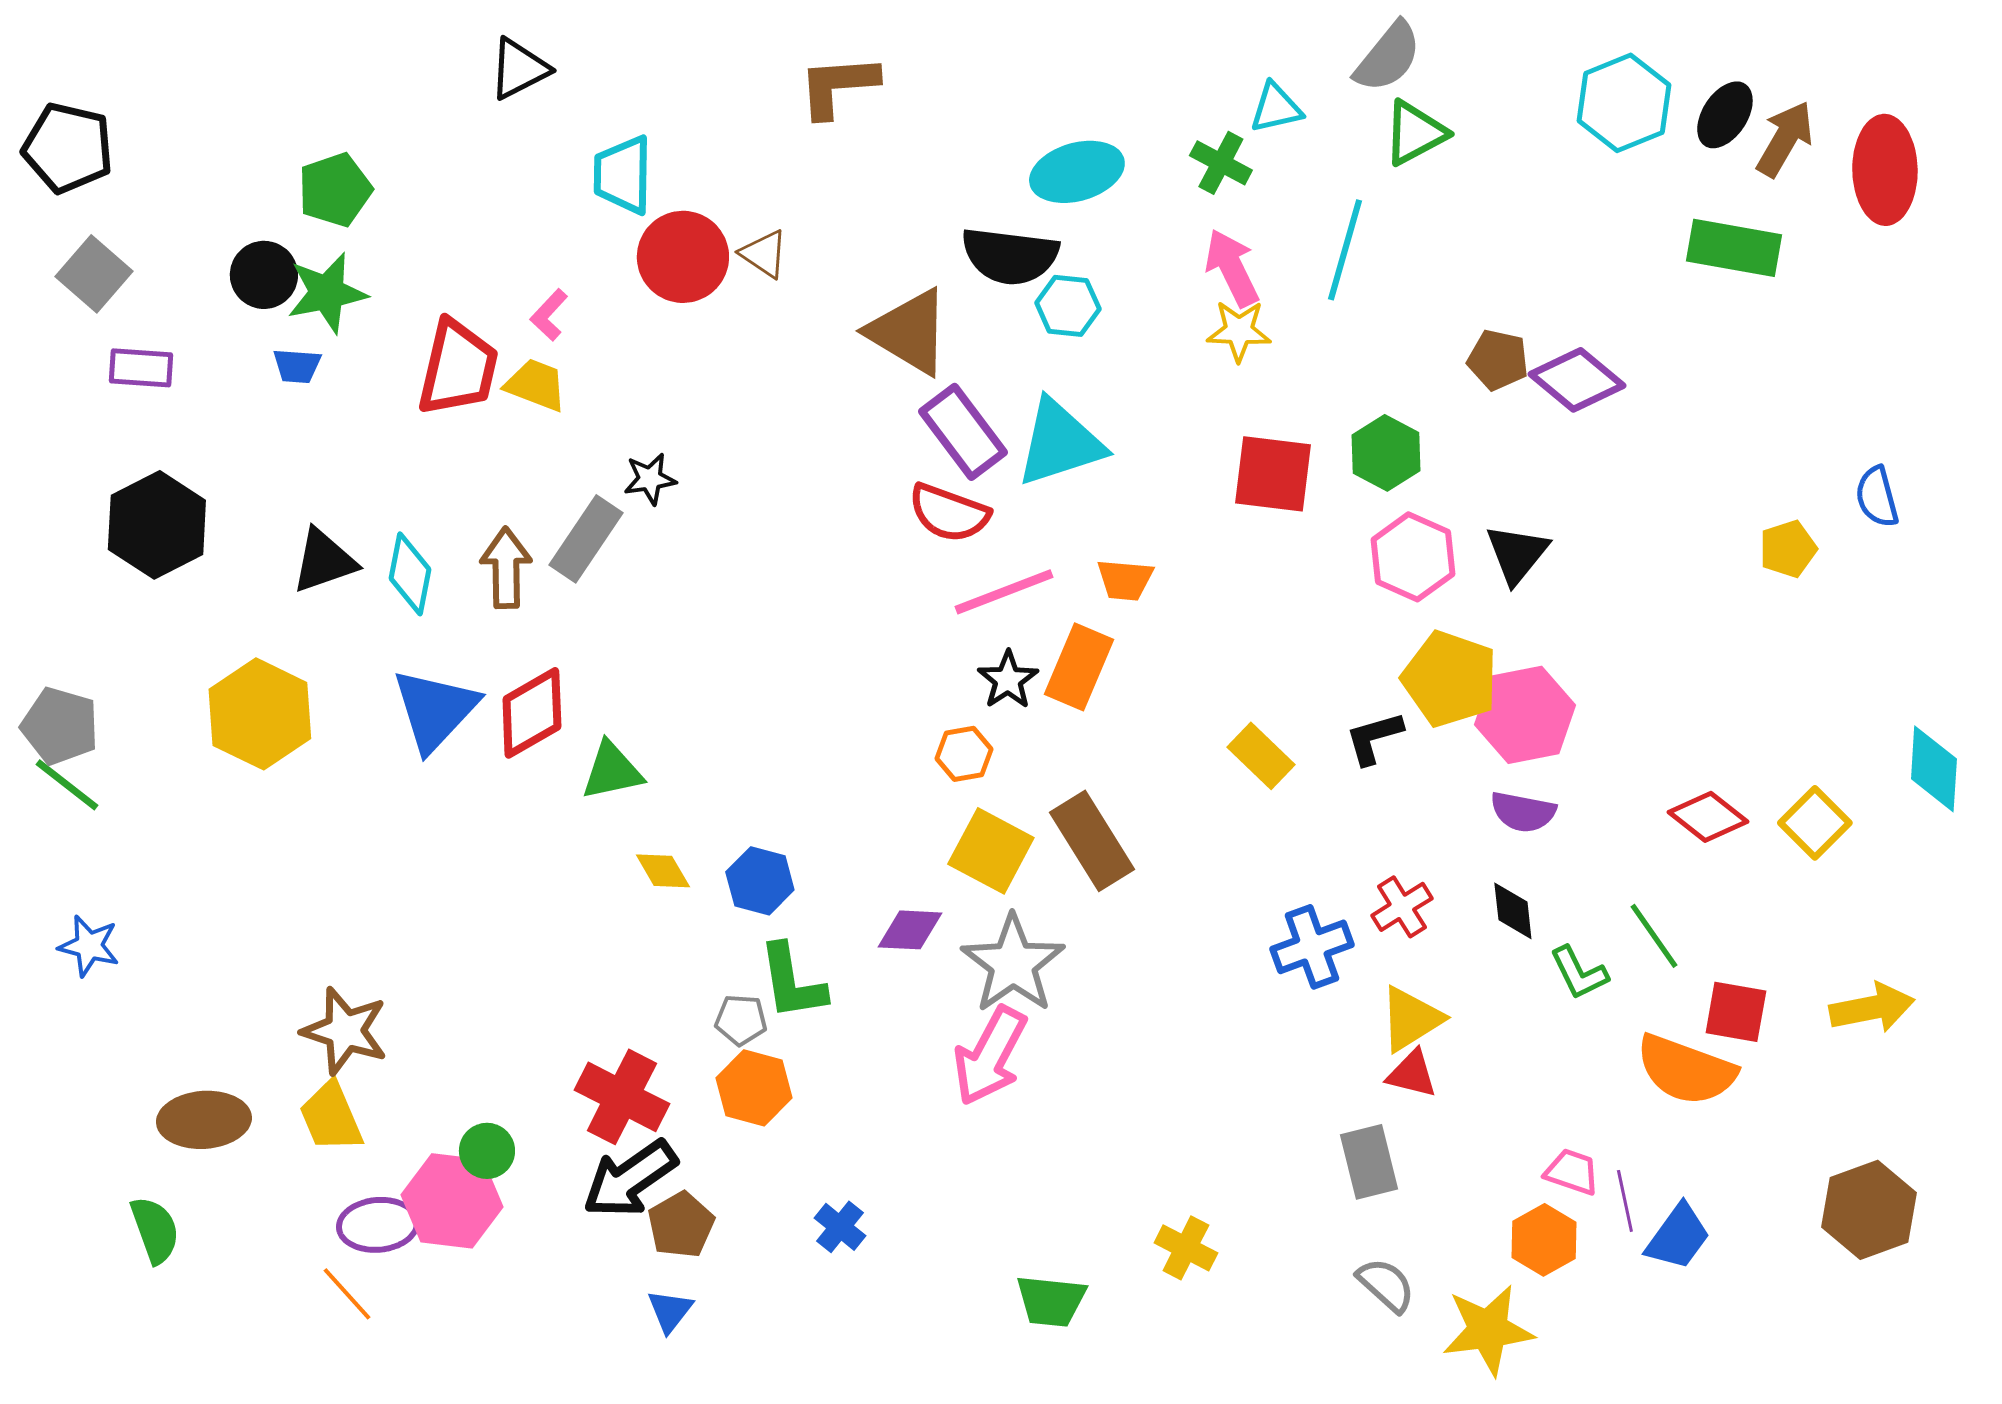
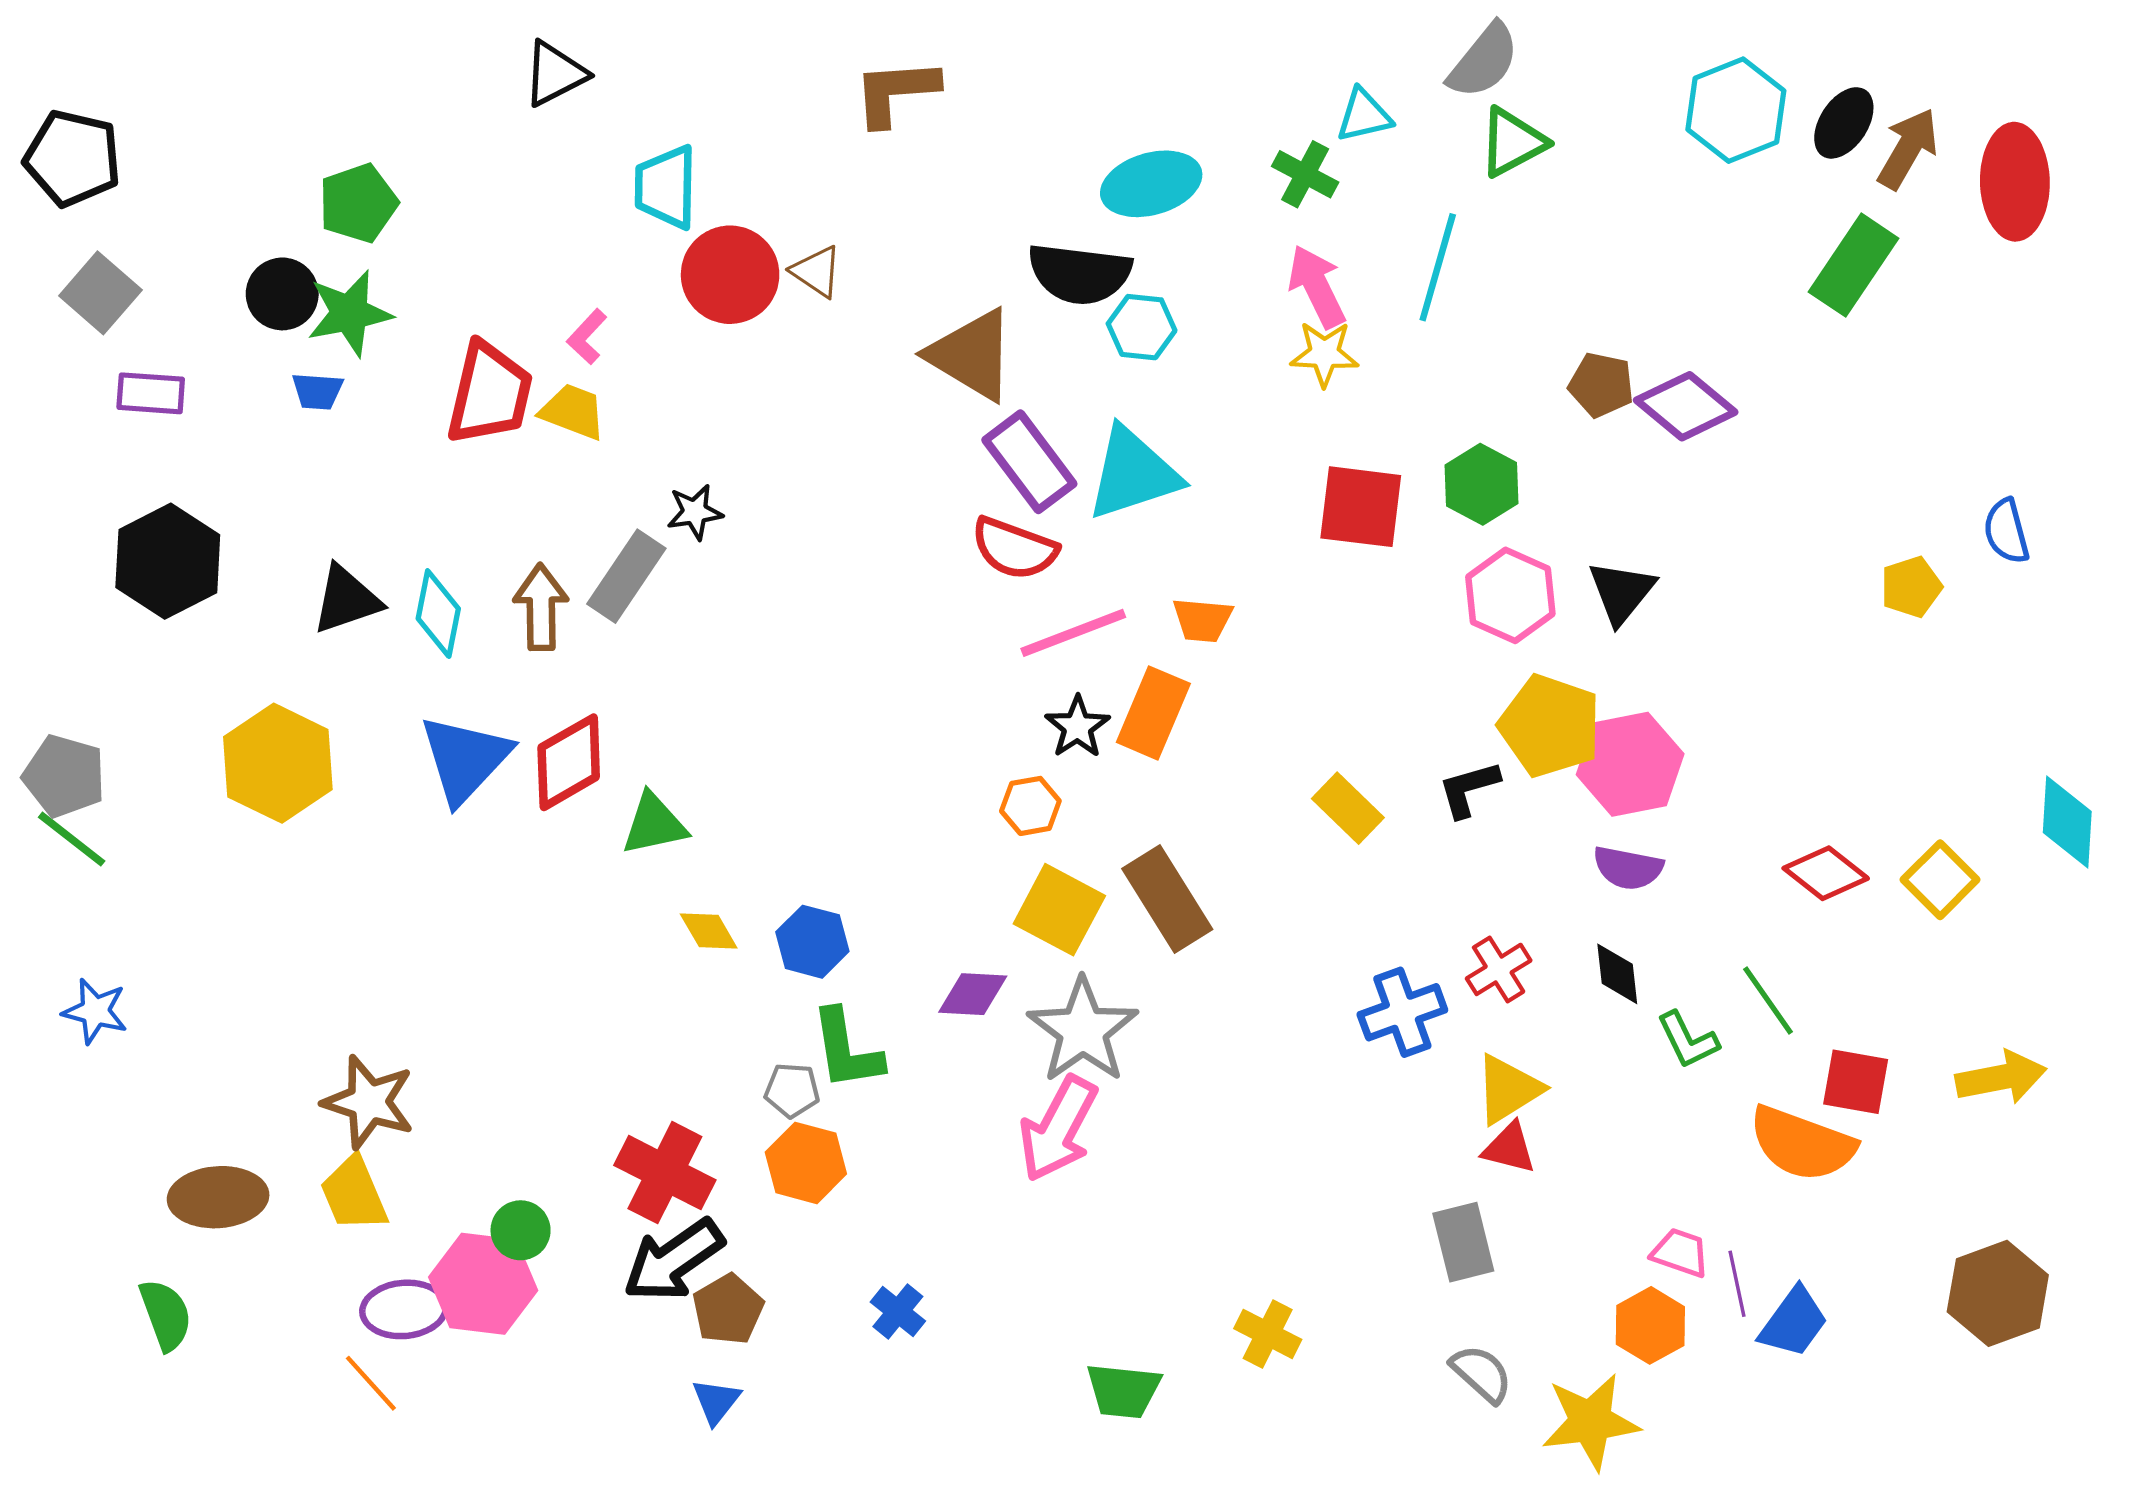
green rectangle: (1734, 248) -> (1853, 265), turned -66

